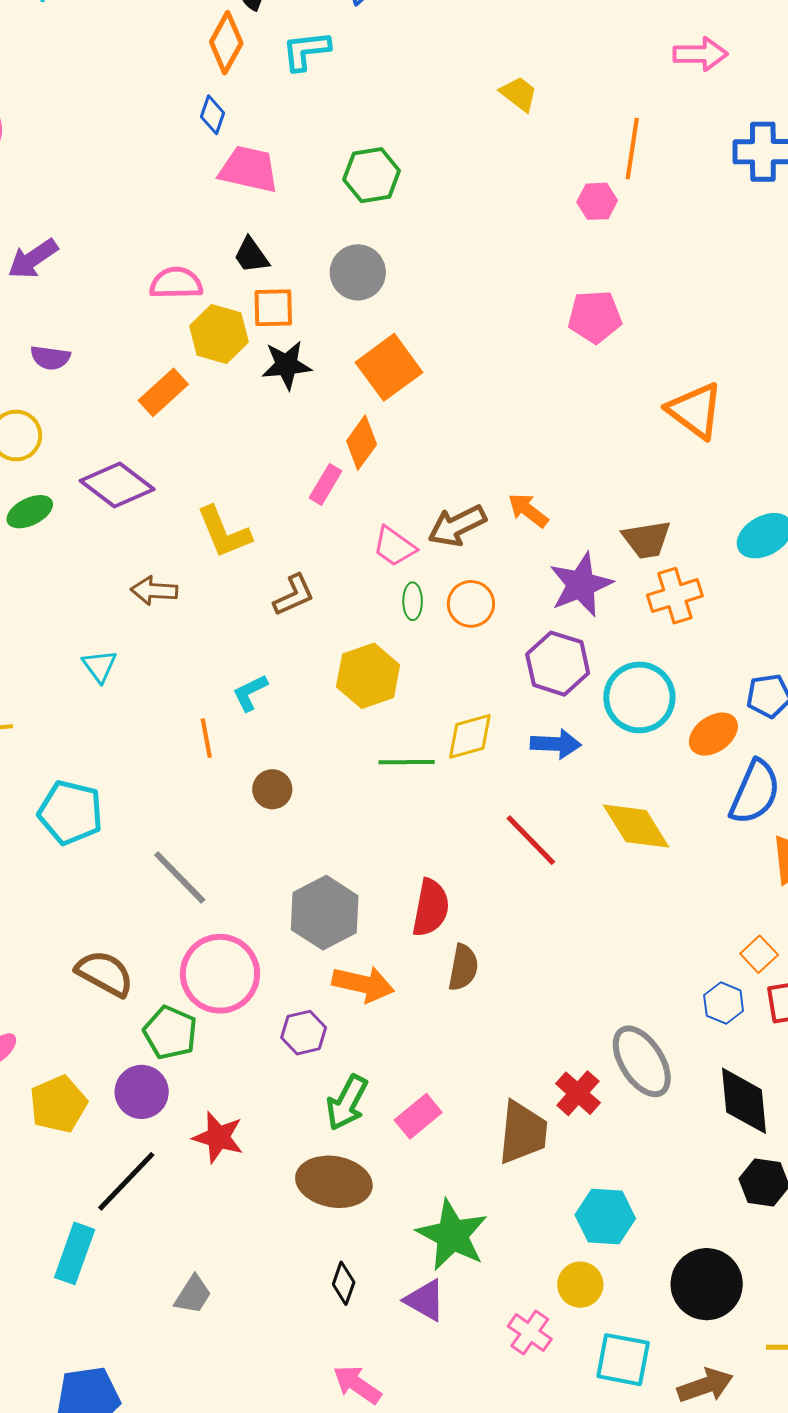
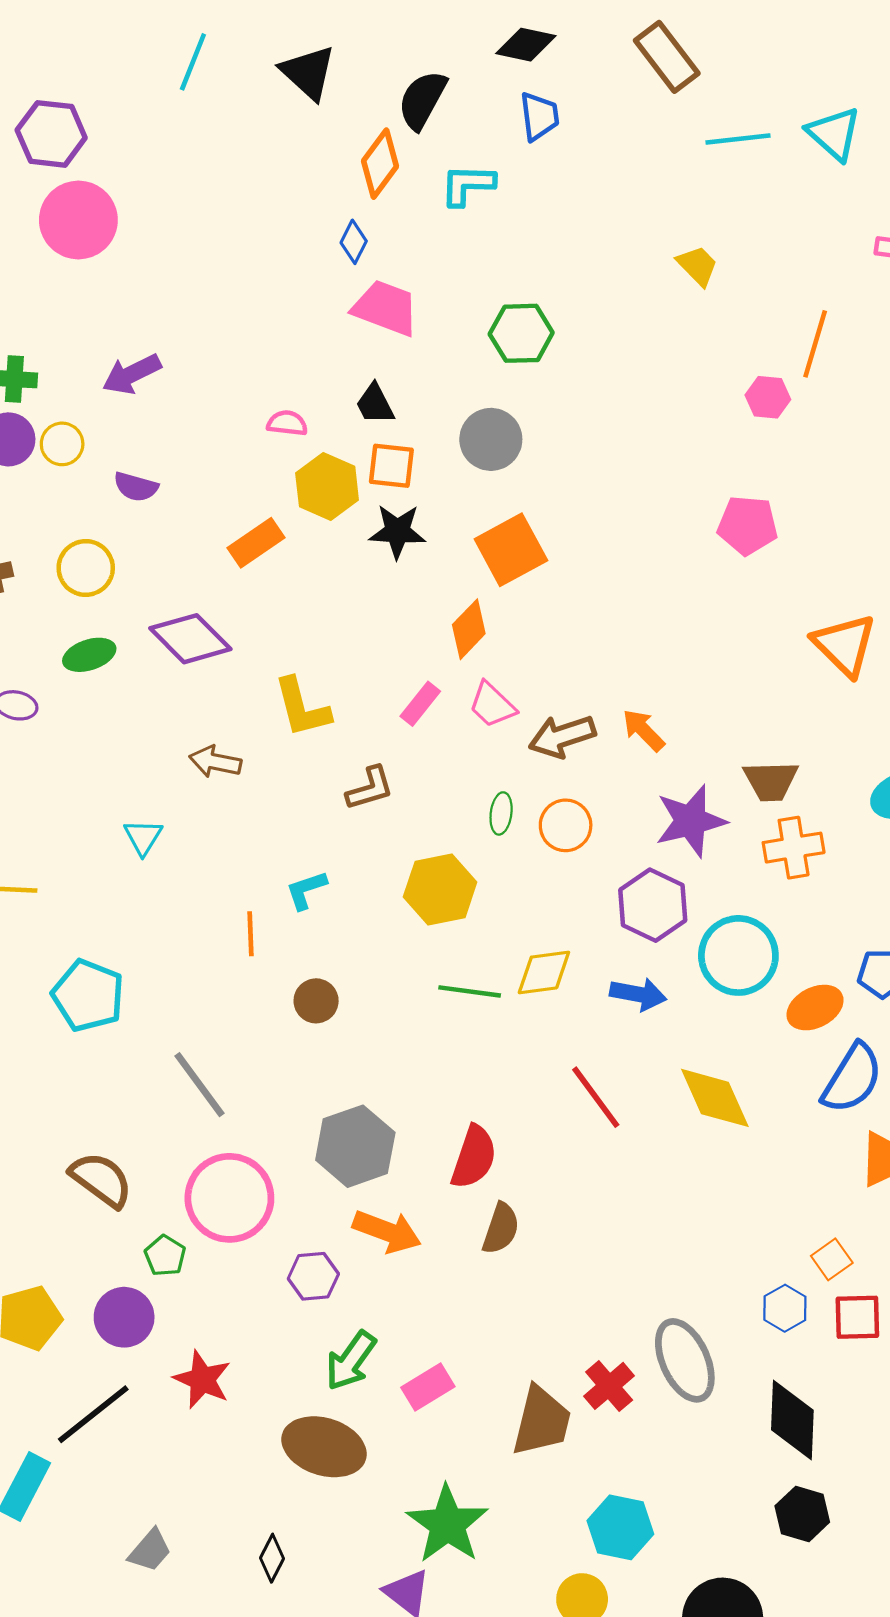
pink semicircle: (176, 283) -> (287, 423), size x0.7
pink rectangle: (326, 484) -> (420, 704), moved
pink trapezoid: (394, 546) -> (492, 705), moved
green pentagon: (170, 1033) -> (165, 1256), size x0.7
black diamond: (344, 1283) -> (272, 1558), moved

